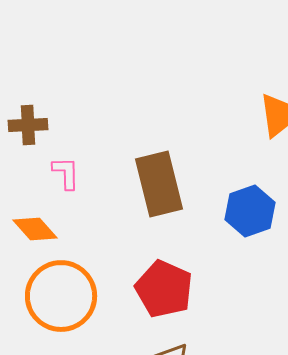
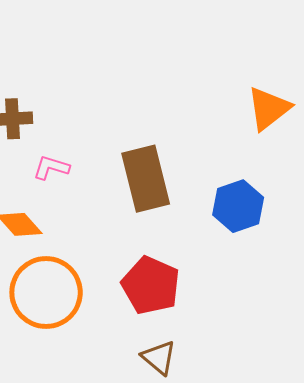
pink L-shape: (66, 173) -> (51, 167), turned -72

